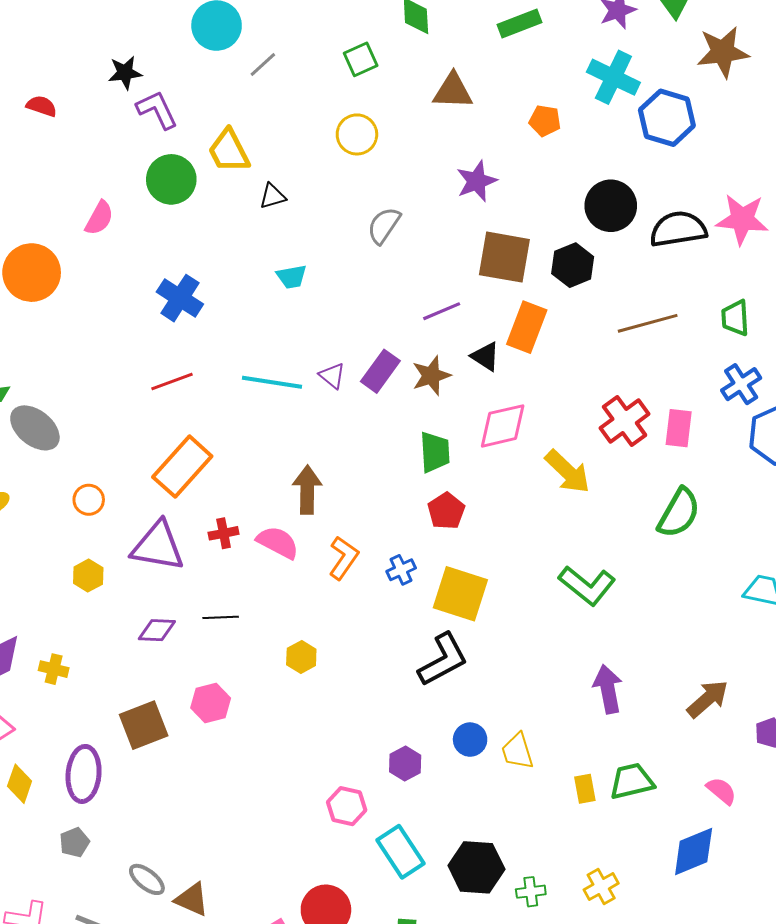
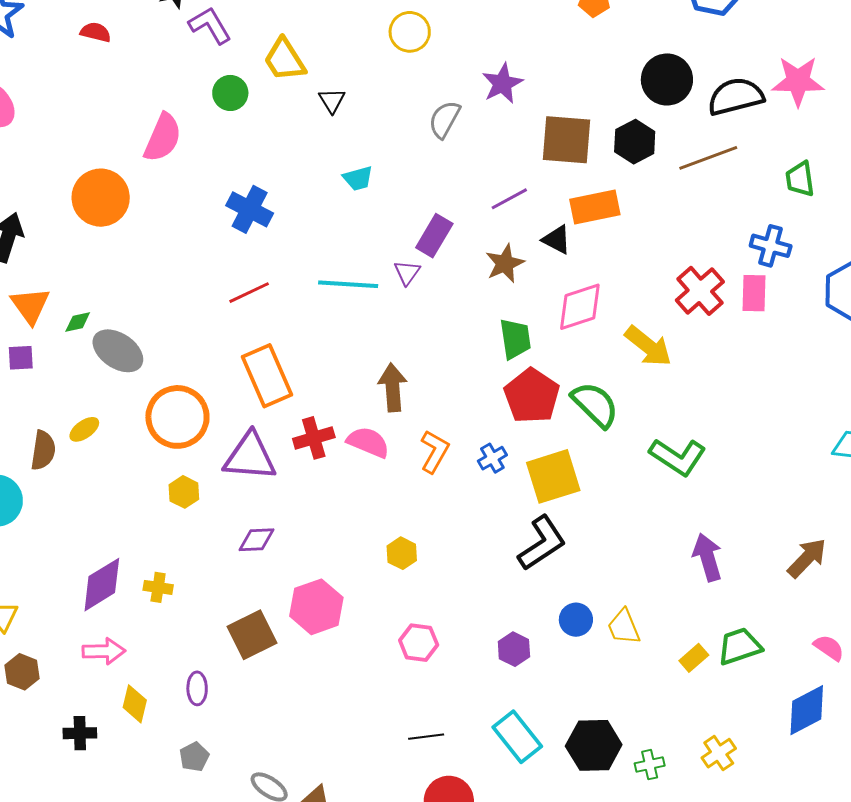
green circle: (171, 179) -> (230, 93), size x0.7
purple star: (477, 181) -> (502, 83), moved
black triangle: (273, 196) -> (332, 101), turned -40
pink semicircle: (99, 218) -> (163, 138), size x1.4
brown line: (648, 323) -> (708, 158), moved
orange rectangle: (527, 327) -> (595, 207), turned 63
purple rectangle: (380, 371) -> (434, 236), moved
purple triangle: (332, 376) -> (407, 273), turned 32
blue cross: (741, 384) -> (771, 246), moved, turned -36
orange rectangle: (182, 467) -> (267, 376), turned -60
orange circle: (89, 500) -> (177, 417), size x2.0
red pentagon: (446, 511) -> (532, 396), size x1.5
green semicircle: (679, 513) -> (595, 405), moved, turned -70
red cross: (224, 533) -> (314, 438), size x1.4
yellow square: (460, 594) -> (553, 476), turned -30
black line: (221, 617) -> (426, 737), moved
pink hexagon: (211, 703) -> (316, 607), size x1.4
purple ellipse: (84, 774) -> (197, 688), size x0.6
yellow rectangle: (585, 789) -> (694, 658), turned 64
pink hexagon: (347, 806) -> (419, 643), moved

